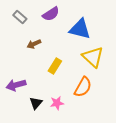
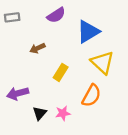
gray rectangle: (20, 17) -> (12, 17), moved, turned -48
blue triangle: (80, 29) -> (88, 32), turned -45

